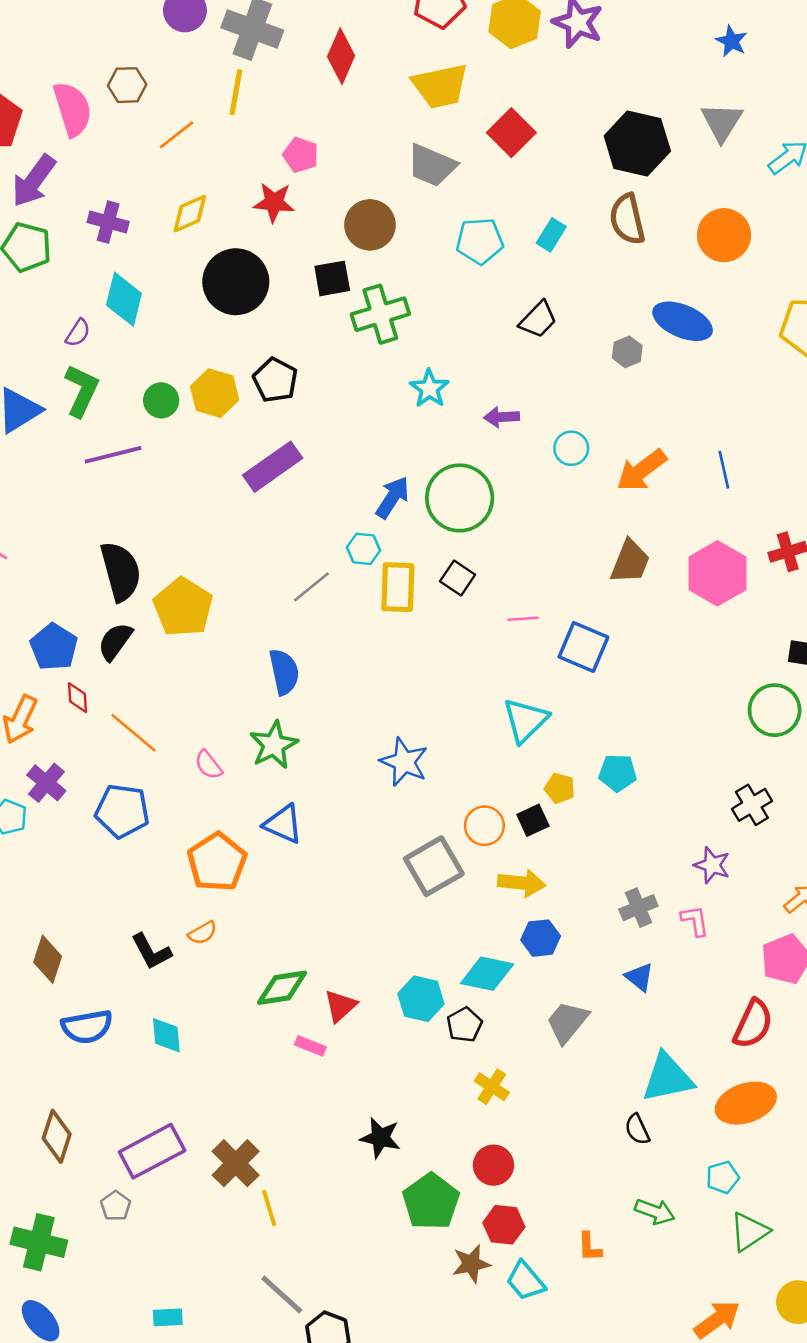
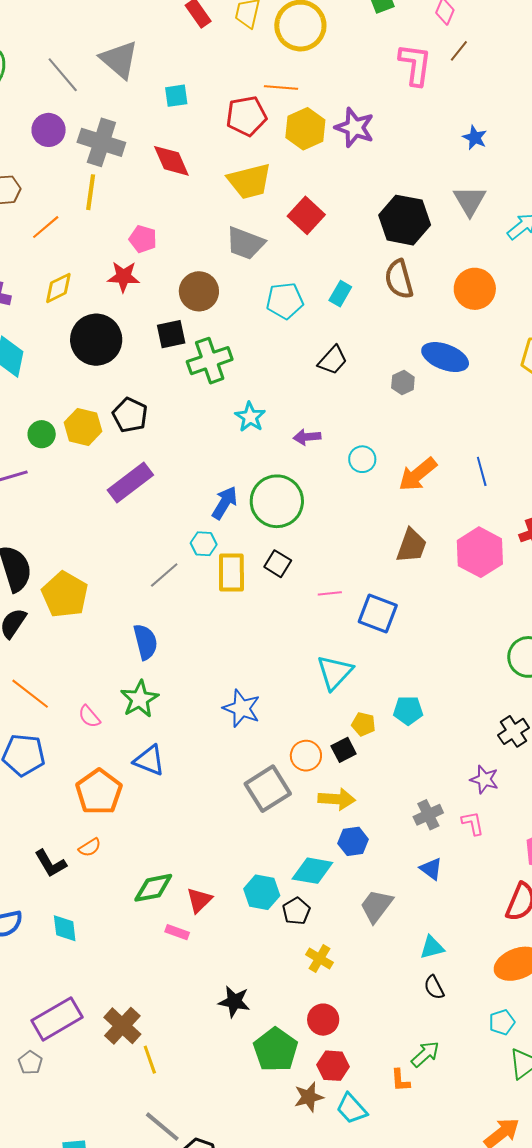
red diamond: (341, 56) -> (171, 161), turned -45
cyan triangle: (668, 1078) -> (432, 947), moved, size x0.6
green arrow: (655, 1212) -> (425, 1054), moved, turned -60

